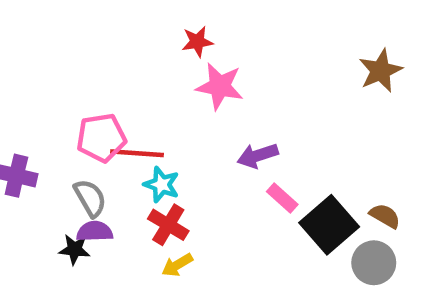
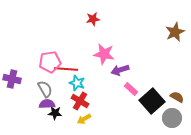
pink star: (220, 86) -> (104, 54), moved
black star: (74, 249) -> (55, 113), moved

